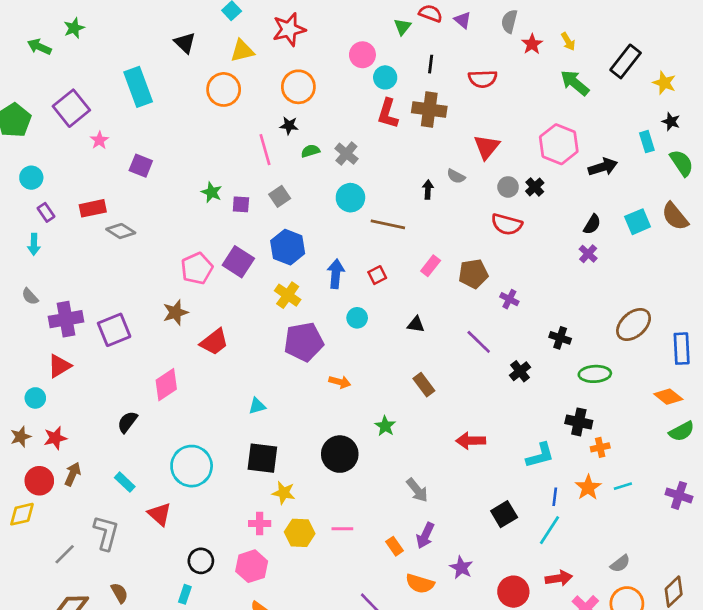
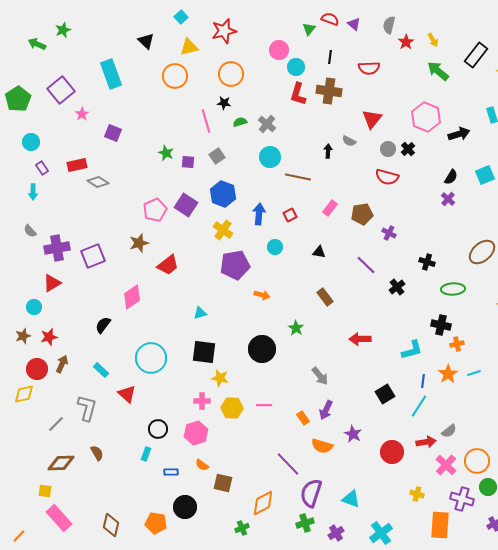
gray semicircle: (620, 564) -> (449, 431), moved

